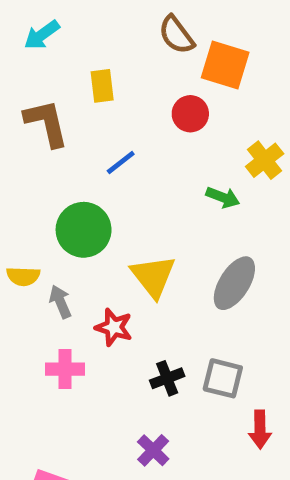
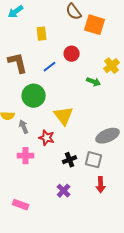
red circle: (190, 114) -> (72, 54), moved
brown L-shape: (46, 123) -> (18, 63), moved
gray ellipse: (234, 283) -> (108, 136), moved, turned 35
red arrow: (260, 429) -> (101, 185), moved

